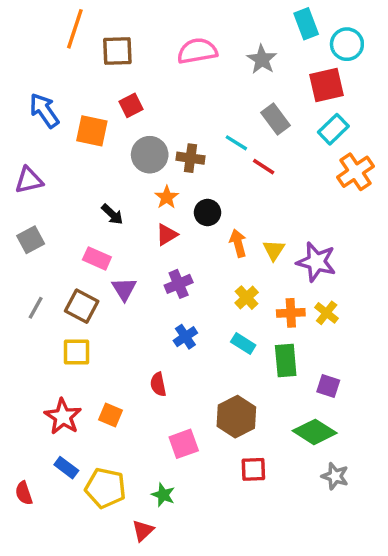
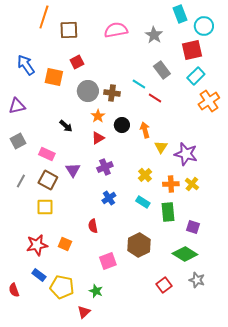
orange arrow: (238, 243) -> (145, 130), moved
pink rectangle: (97, 258) -> (47, 154), moved
red star: (63, 417) -> (37, 245), turned 30
red square: (253, 469) -> (164, 285), moved, turned -35

